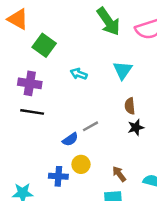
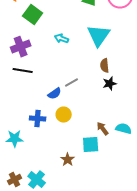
cyan triangle: (123, 70) -> (99, 36), size x1.4
purple cross: (30, 83) -> (21, 47), turned -30
brown arrow: (119, 174) -> (103, 129), moved
blue cross: (58, 176) -> (38, 119), moved

